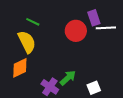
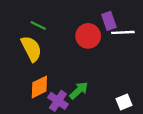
orange diamond: (20, 68) -> (39, 87), moved
white square: (94, 88) -> (124, 102), moved

